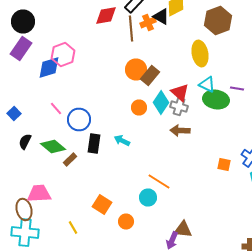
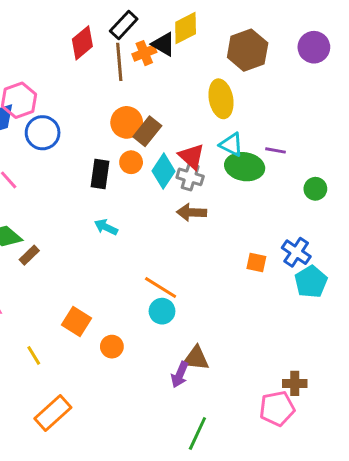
red diamond: (106, 16) -> (82, 43), turned -30
orange circle: (139, 108) -> (131, 162), moved
blue circle: (79, 120) -> (43, 133), moved
black rectangle: (94, 144) -> (100, 174), moved
cyan circle: (148, 198) -> (162, 311), moved

